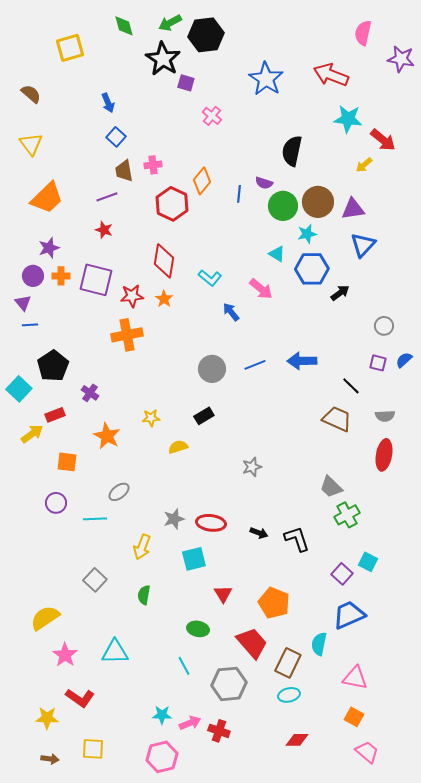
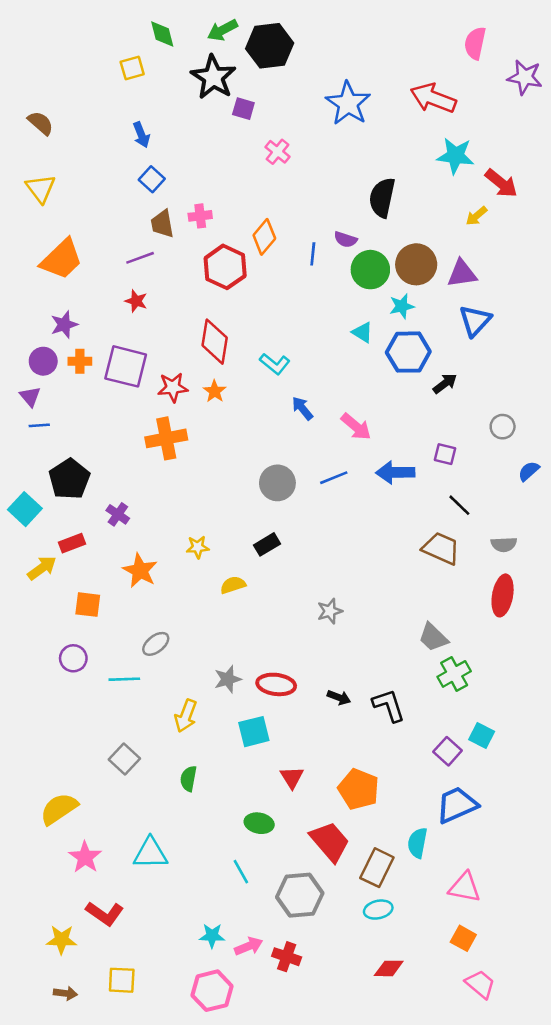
yellow square: (70, 48) -> (132, 68), moved, size x0.7
pink arrow: (261, 289) -> (356, 427), moved
purple square: (378, 363) -> (445, 454), moved

